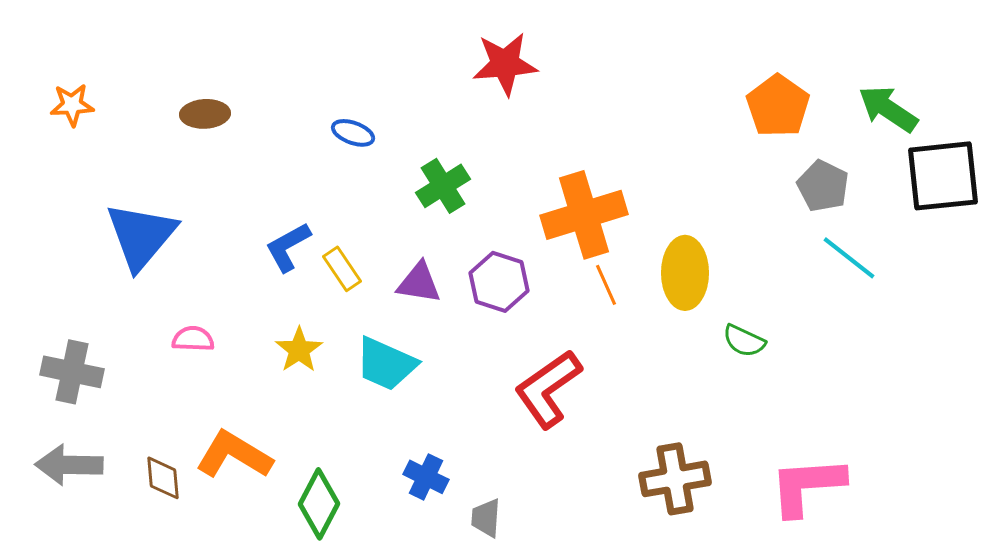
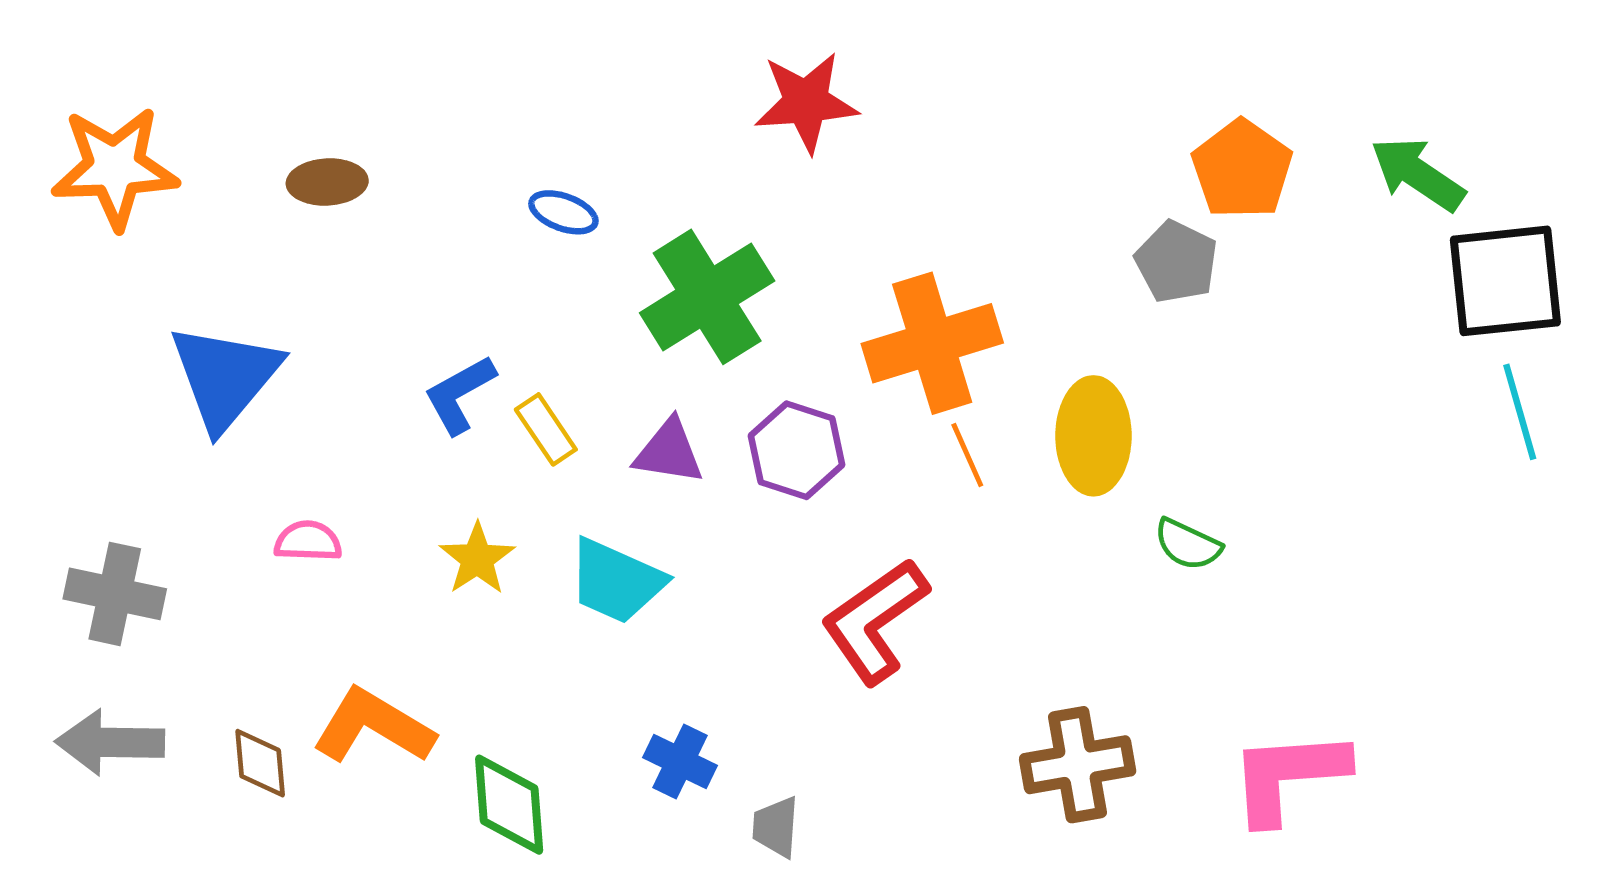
orange star: (72, 105) -> (115, 168), size x1.8
green cross: (443, 186) -> (707, 297), size x1.5
gray pentagon: (823, 186) -> (1176, 262), moved
cyan line: (849, 258) -> (1520, 412), moved, turned 36
green diamond: (319, 504) -> (509, 805), turned -32

